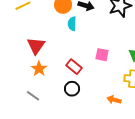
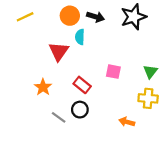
red triangle: (36, 46) -> (59, 51), moved
gray line: (33, 96) -> (59, 117), moved

